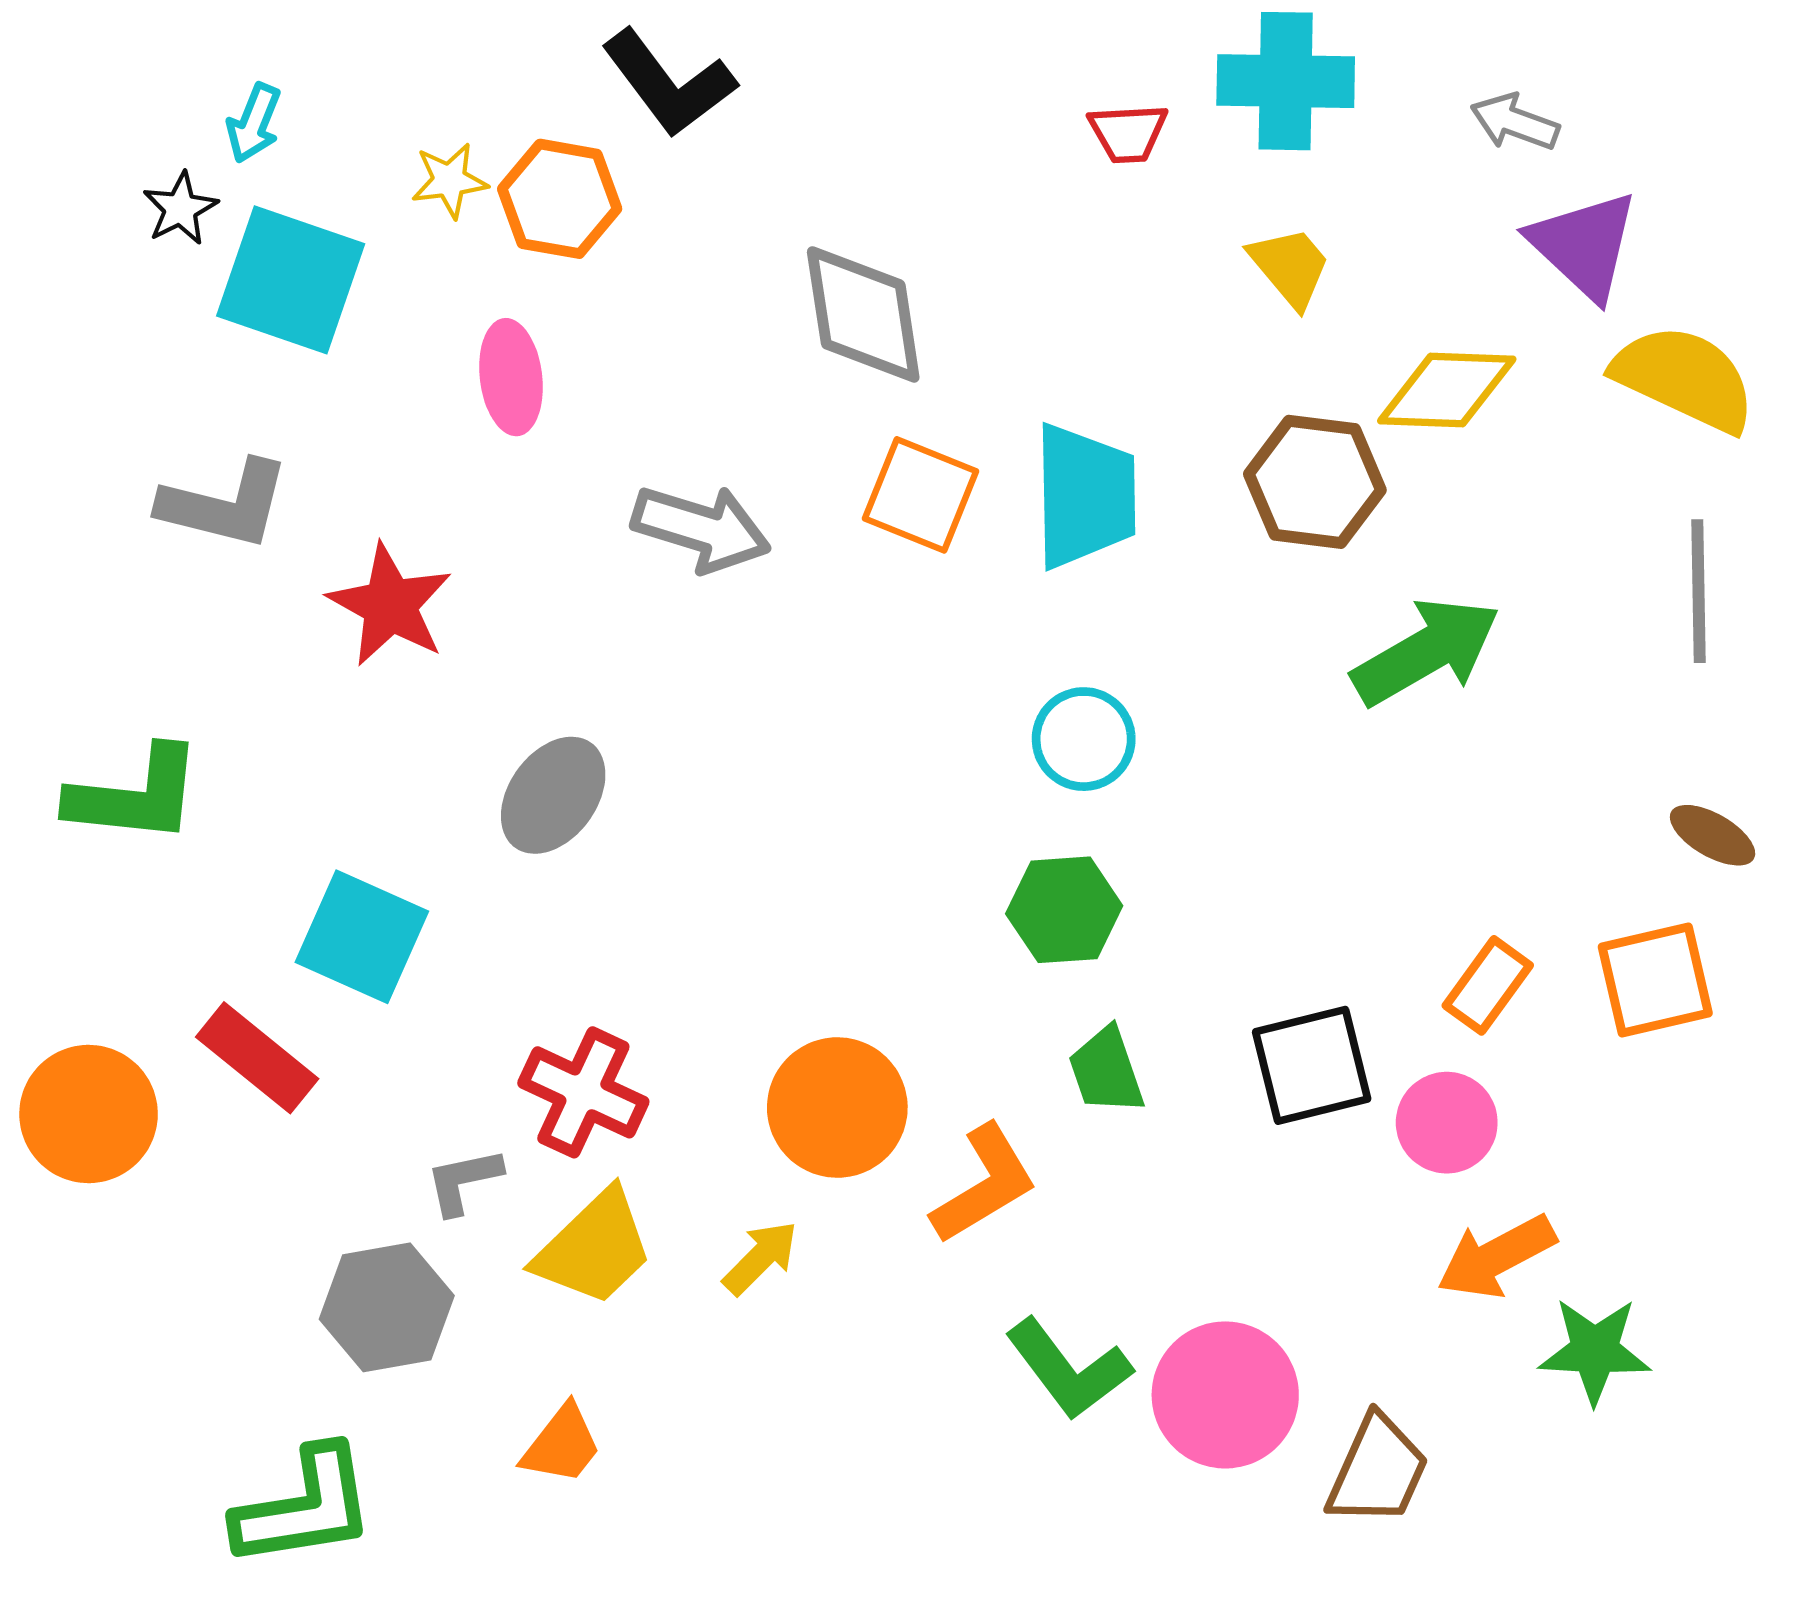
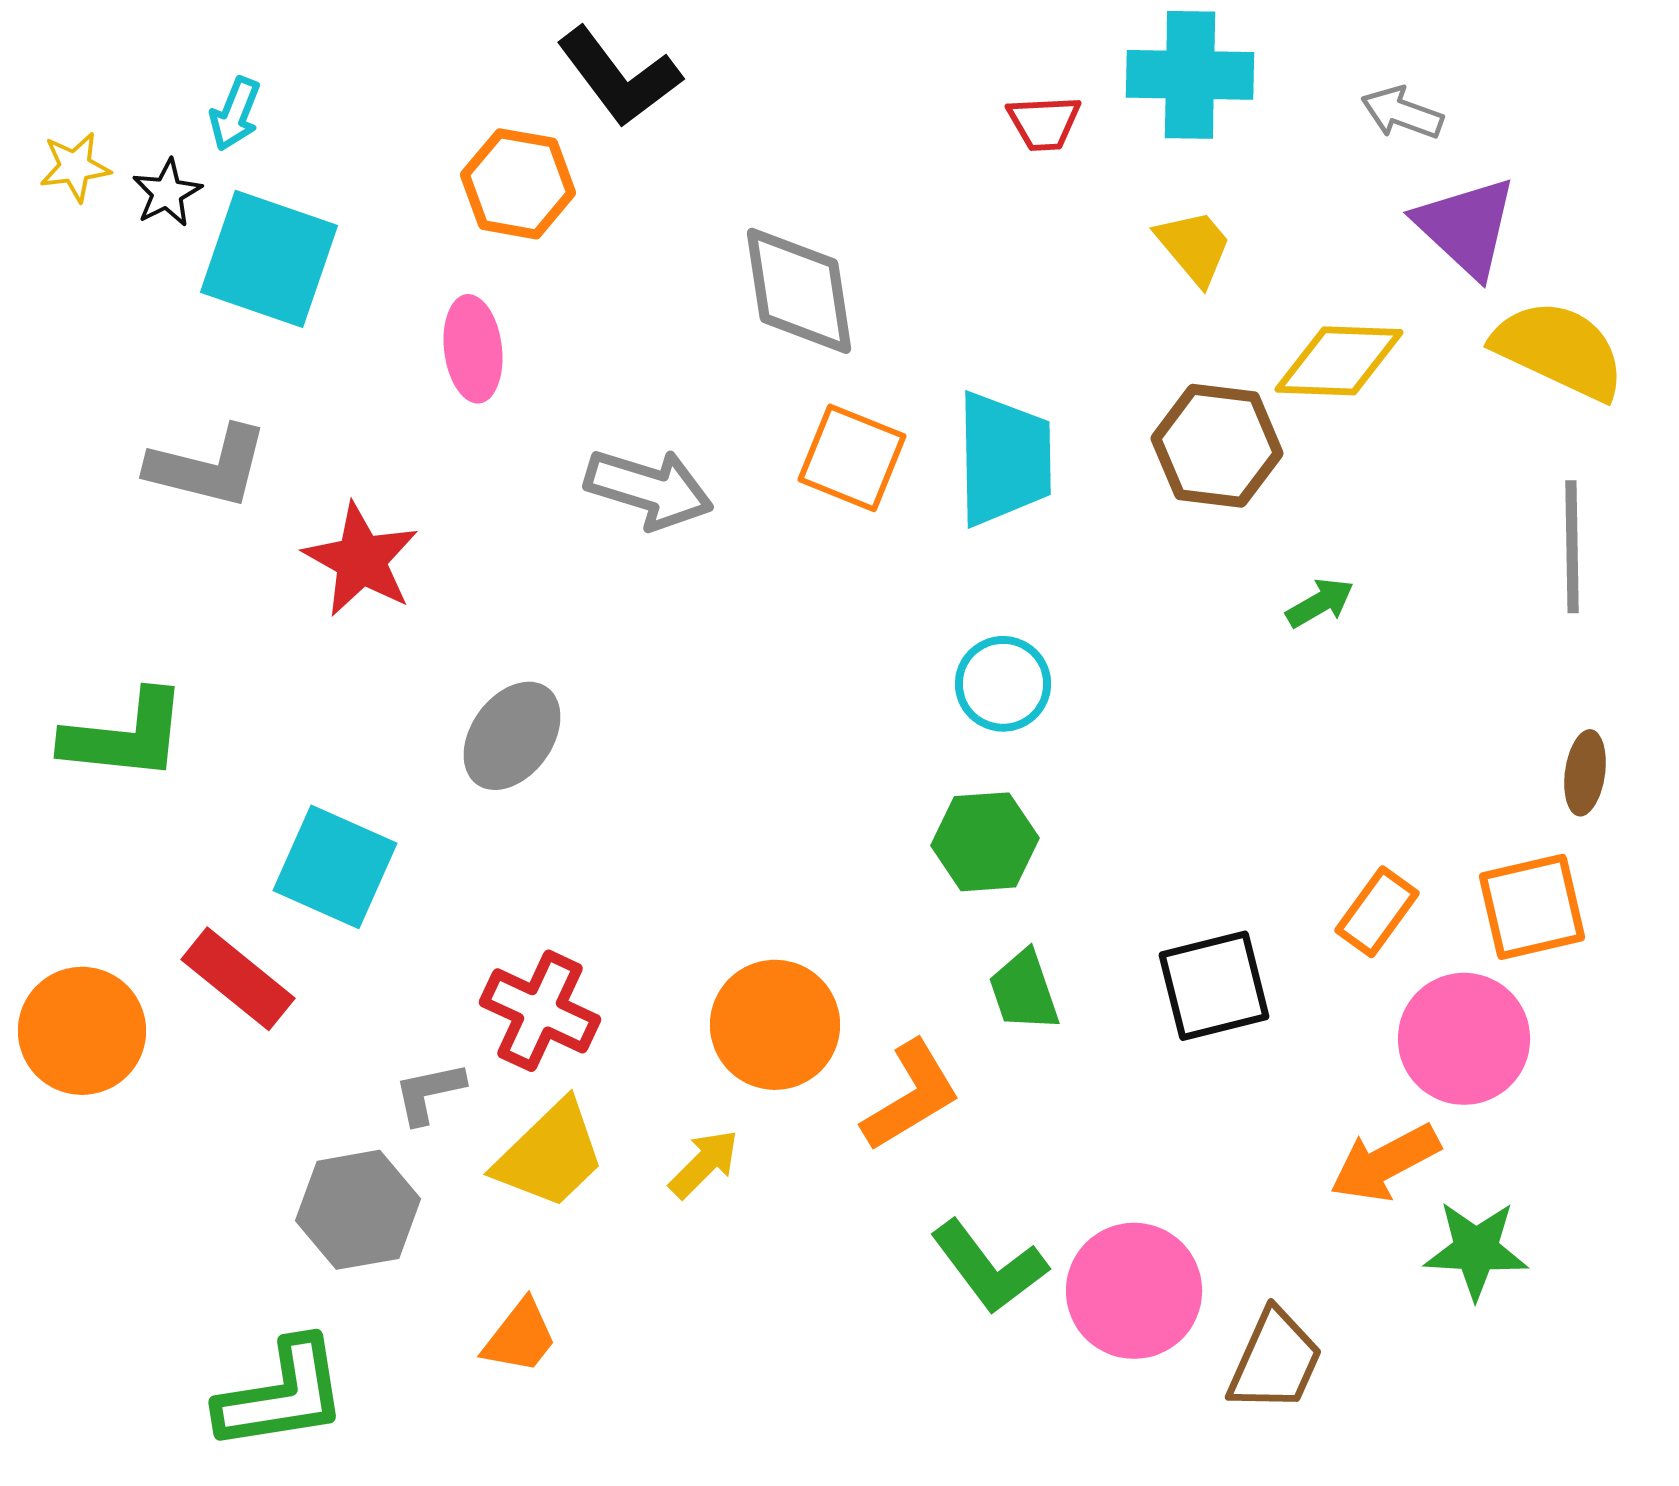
yellow star: (449, 180) -> (75, 167), moved
green arrow: (1426, 652) -> (1320, 603), size x0.5
brown ellipse: (1713, 835) -> (1585, 773), turned 68
pink circle: (1447, 1123) -> (1464, 1039), moved, size x1.4

